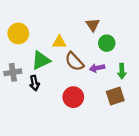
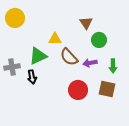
yellow circle: (18, 33) -> (15, 18), moved
brown square: (115, 96) -> (107, 89), turned 30
red circle: (73, 97) -> (78, 90), moved

